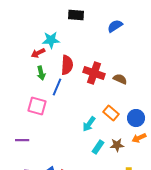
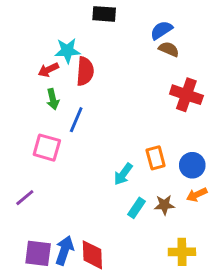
red semicircle: (67, 65) -> (85, 71), moved
red cross: (94, 73) -> (186, 95), moved
brown semicircle: (120, 79) -> (169, 49), moved
orange rectangle: (111, 113) -> (156, 158), turned 35
purple line: (22, 140) -> (25, 198), turned -40

